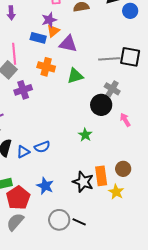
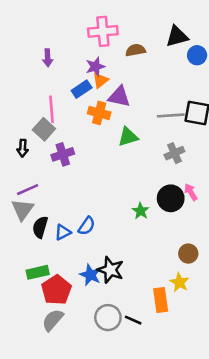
blue rectangle: (38, 38) -> (82, 89), turned -49
orange cross: (46, 67) -> (99, 113), moved
gray cross: (112, 89) -> (174, 153), turned 35
black circle: (101, 105) -> (171, 198), moved
blue semicircle: (42, 147) -> (87, 226), turned -35
orange rectangle: (101, 176) -> (161, 300), moved
black star: (83, 182) -> (110, 270), moved

